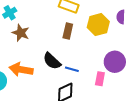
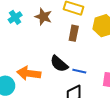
brown star: (21, 33) -> (43, 17), moved

